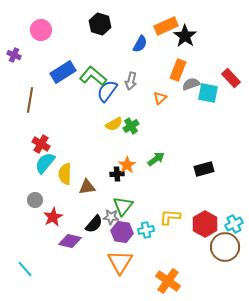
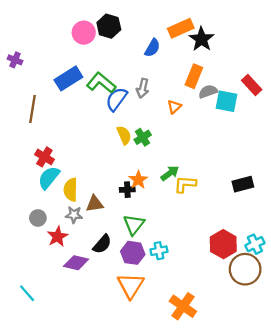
pink circle: (41, 30) -> (84, 33), moved
yellow semicircle: (114, 124) -> (124, 135), turned -84
black rectangle: (204, 169) -> (243, 184), moved
gray star: (111, 217) -> (74, 215), moved
yellow L-shape: (170, 217) -> (185, 184), moved

